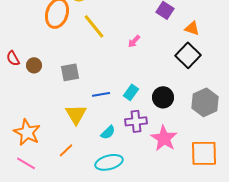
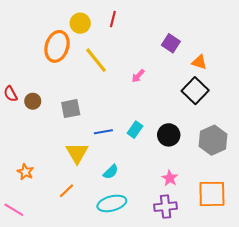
purple cross: (136, 121) -> (166, 207), moved
orange star: (27, 132) -> (25, 172), size x0.6
pink star: (164, 138) -> (170, 178), size x0.6
pink line: (26, 163) -> (14, 210), moved

